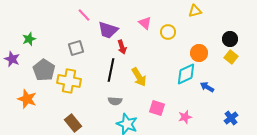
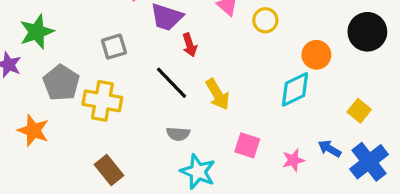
green star: (29, 39) -> (37, 32), size x1.5
black circle: (230, 39) -> (367, 32), size x1.5
yellow square: (231, 57) -> (359, 111), moved
black line: (111, 70) -> (172, 83), turned -55
blue arrow: (207, 87) -> (330, 149), moved
blue cross: (231, 118) -> (369, 162), size x1.6

